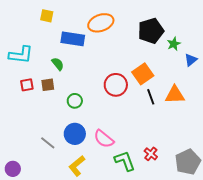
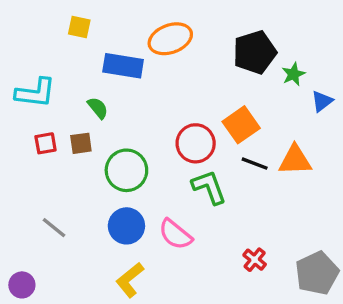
black line: (151, 97) -> (255, 164), turned -49
green circle: (75, 101) -> (126, 170), size x1.6
gray line: (48, 143) -> (54, 228), moved
green L-shape: (125, 161) -> (209, 187), moved

